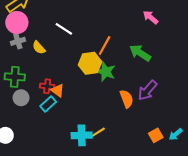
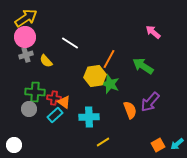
green cross: (15, 77) -> (35, 92), moved
cyan cross: (82, 135) -> (89, 117), moved

